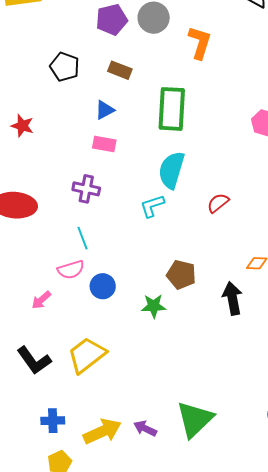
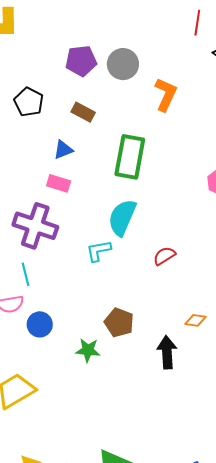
purple cross: (86, 189) -> (35, 226), size x1.6

